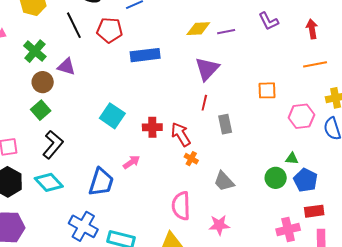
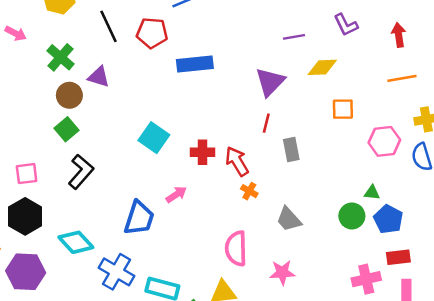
yellow diamond: (198, 29) -> (322, 67), moved
cyan diamond: (49, 182) -> (76, 242), moved

